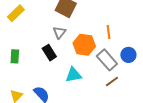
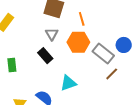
orange line: (109, 32) -> (82, 19), moved
cyan triangle: (73, 75) -> (68, 83), moved

